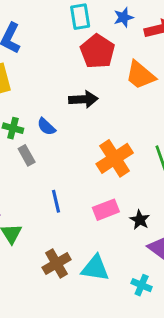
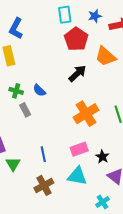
black arrow: (83, 99) -> (77, 73), moved, turned -42
blue line: (56, 201) -> (43, 154), moved
cyan triangle: (95, 268) -> (77, 176), moved
cyan cross: (142, 285) -> (102, 202), turned 32

